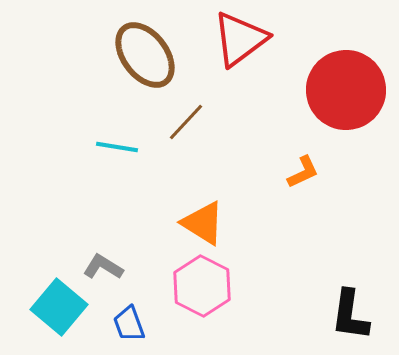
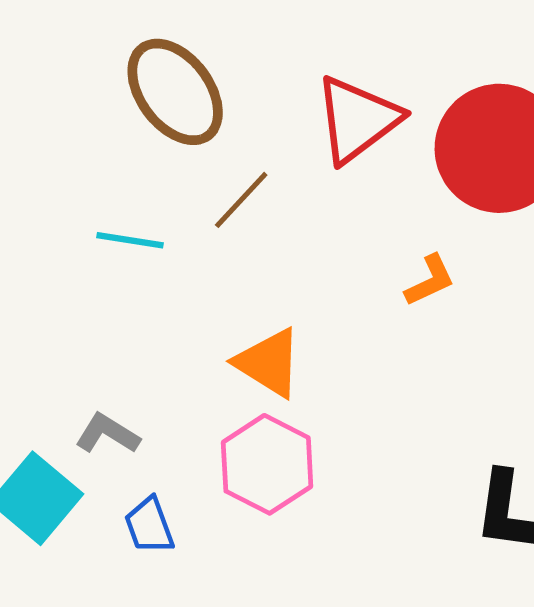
red triangle: (240, 39) -> (357, 119), moved

